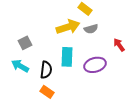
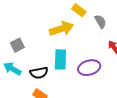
gray semicircle: (91, 29) -> (100, 22), moved, turned -104
black semicircle: (46, 70) -> (39, 73), turned 72

